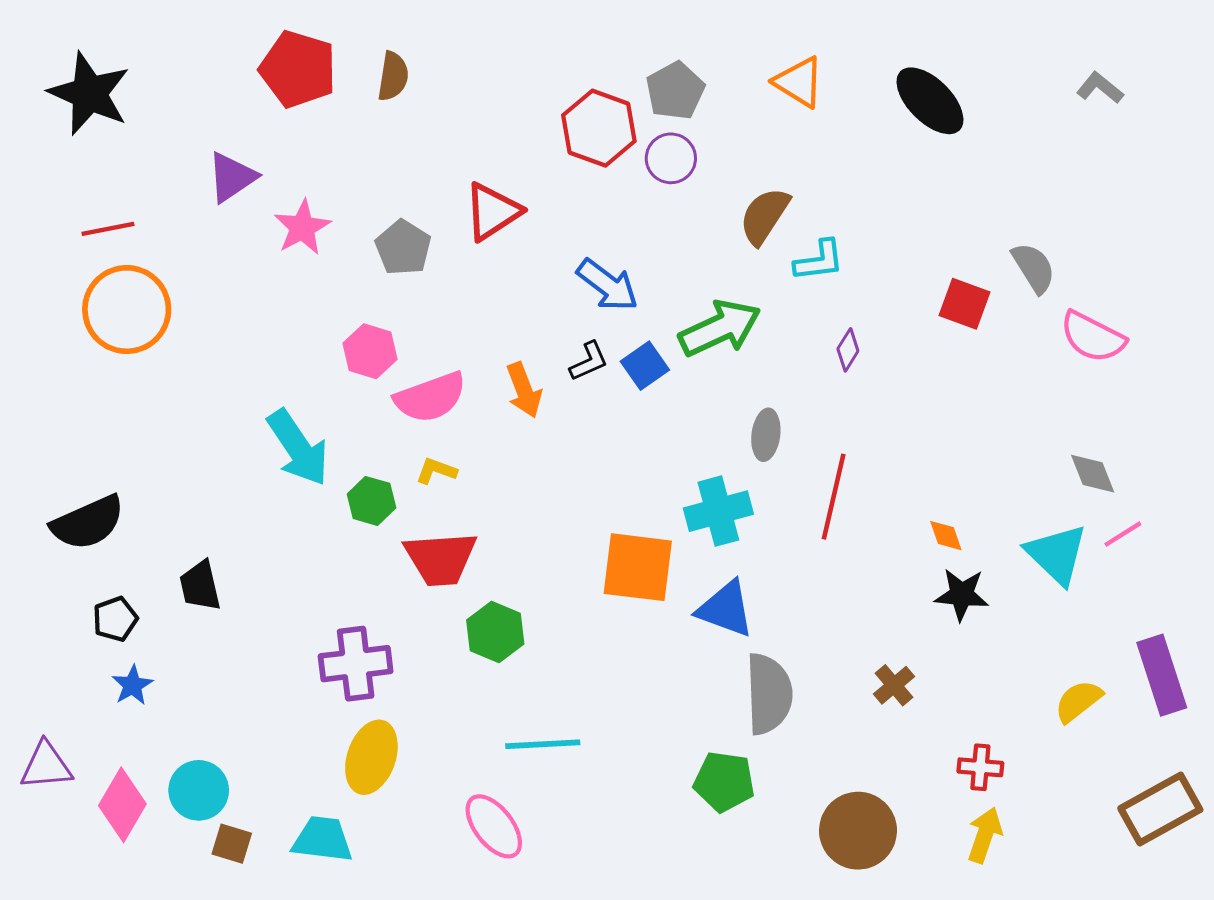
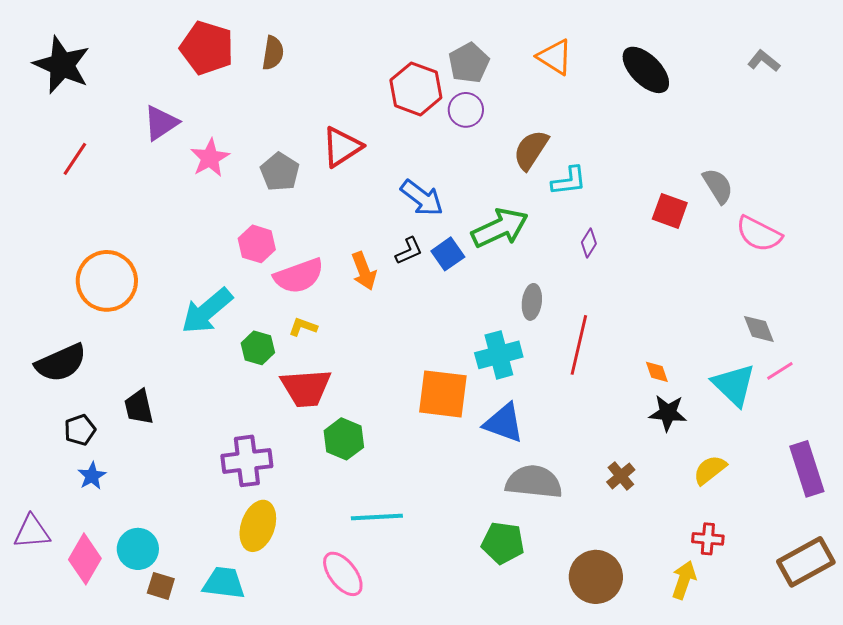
red line: (108, 229) -> (75, 159), turned -45
orange circle: (127, 310) -> (107, 281), moved
cyan arrow: (298, 448) -> (207, 311), turned 84
gray semicircle: (769, 694) -> (534, 482), turned -82
yellow semicircle: (1078, 701) -> (710, 470), moved
red cross: (980, 767) -> (708, 539), moved

